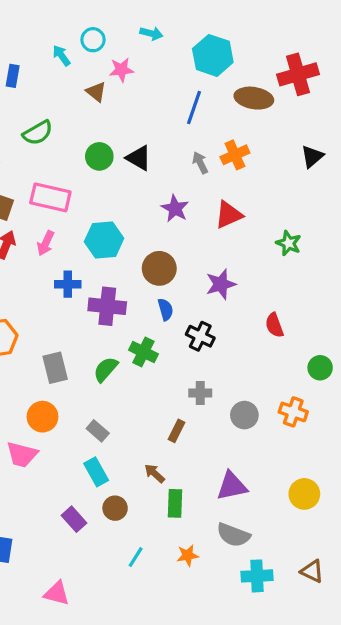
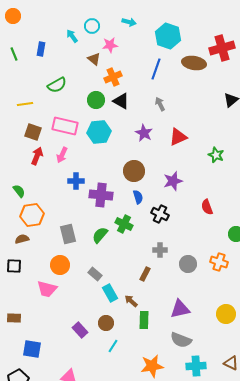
orange cross: (235, 155) -> (113, 77), moved
cyan hexagon: (104, 240) -> (99, 132), moved
cyan rectangle: (96, 472) -> (110, 293), moved
orange star: (188, 555) -> (152, 366), moved, size x1.6
cyan line: (136, 557) -> (113, 346), moved

